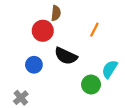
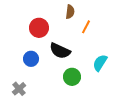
brown semicircle: (56, 13) -> (70, 12), moved
green circle: (91, 84) -> (72, 77), moved

